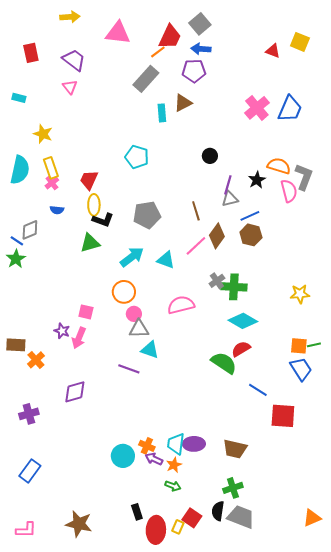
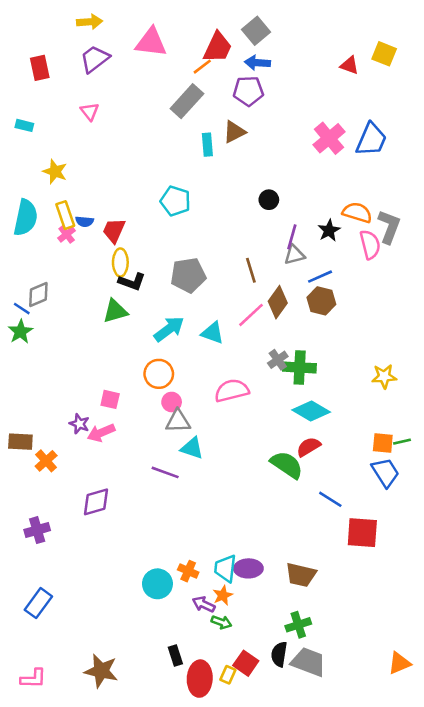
purple trapezoid: (74, 60) -> (95, 59), moved, turned -75
blue semicircle: (57, 210) -> (84, 221), moved
pink arrow: (79, 338) -> (101, 433), turned 45
purple arrow: (154, 459) -> (204, 604), moved

